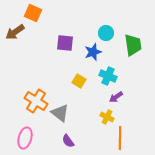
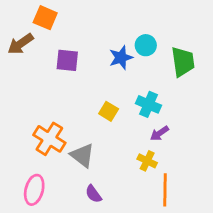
purple square: (65, 43) -> (67, 60), moved
blue star: (93, 52) -> (121, 58), moved

